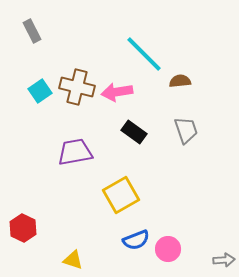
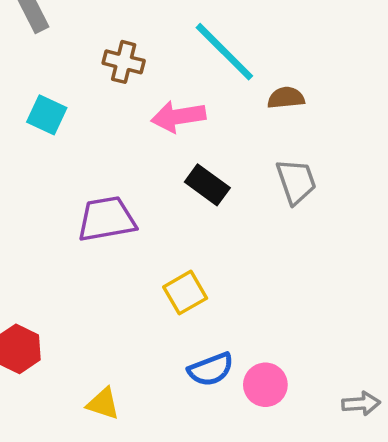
brown cross: (77, 87) -> (124, 62), moved, size x0.7
cyan square: (40, 91) -> (47, 115), turned -30
yellow square: (121, 195) -> (185, 293), size x0.7

